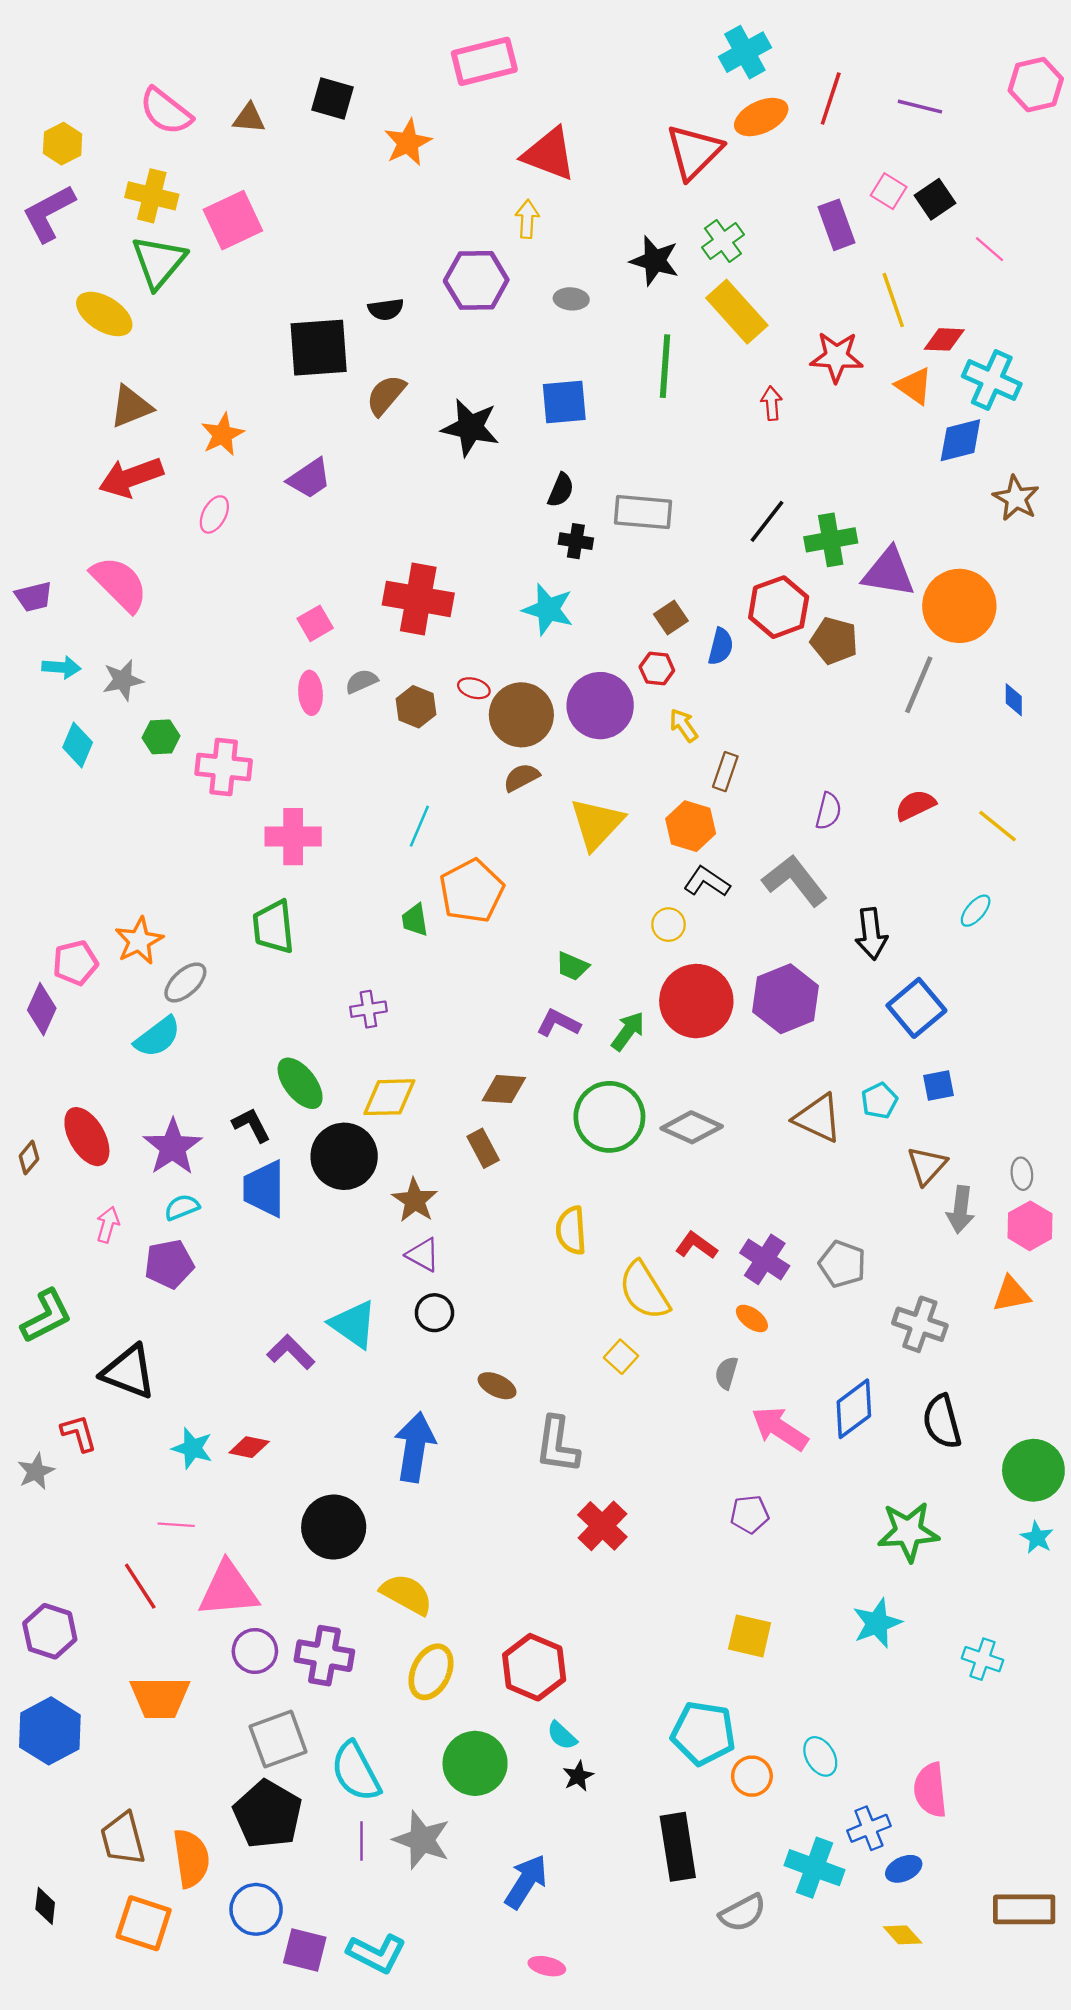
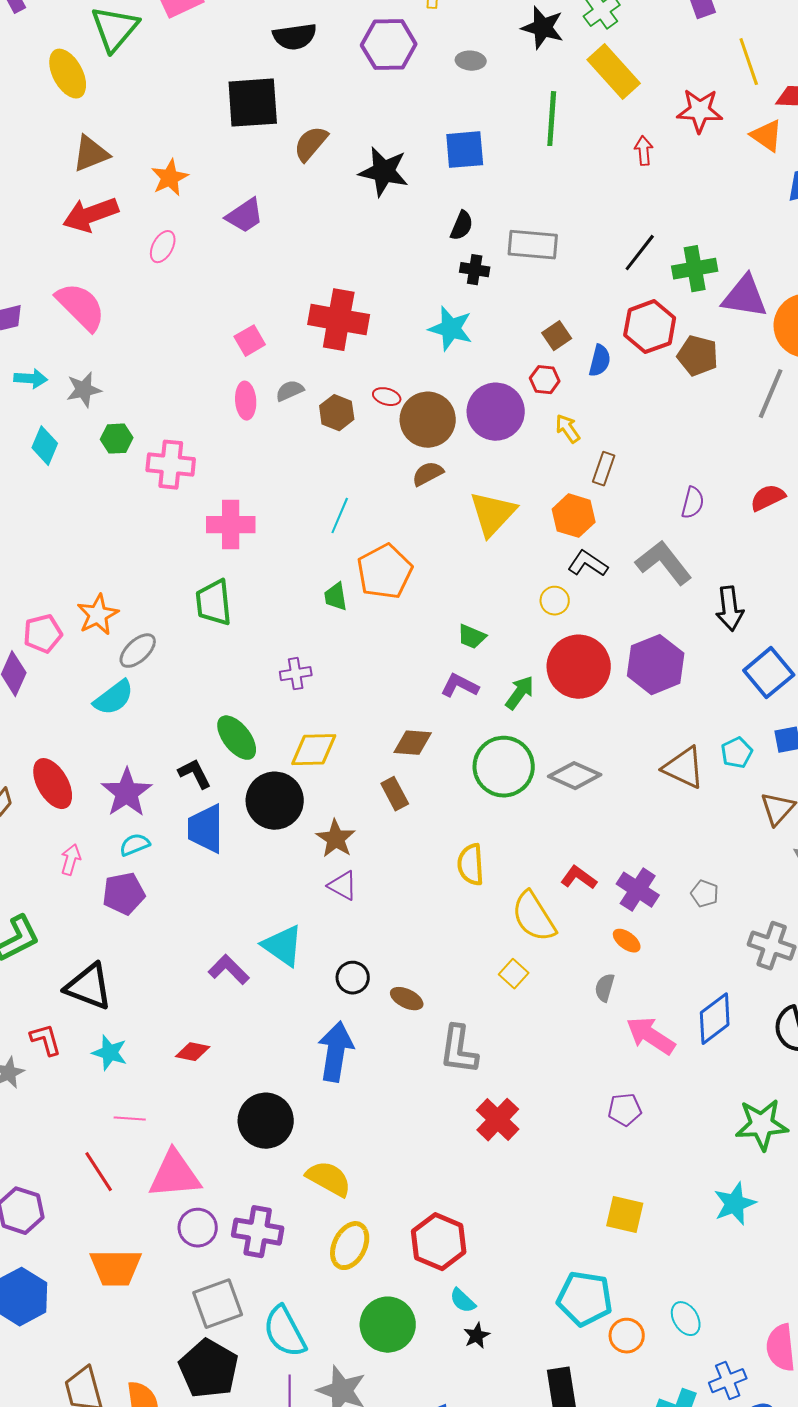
black semicircle: (386, 309) -> (295, 37), moved, size x1.4
yellow ellipse: (104, 314) -> (68, 74), turned 30
gray pentagon: (842, 1264) -> (705, 894), size x0.7
black circle: (434, 1313) -> (353, 978), moved
cyan star: (192, 1448) -> (110, 1053), moved

